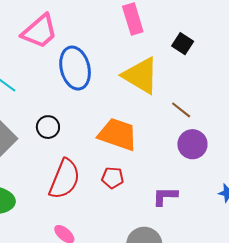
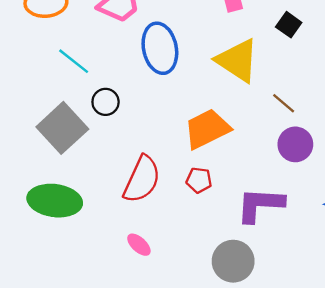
black circle: (48, 127) -> (106, 102), moved
orange trapezoid: (118, 134) -> (207, 129), turned -48
purple L-shape: (165, 196) -> (260, 205), size x1.6

